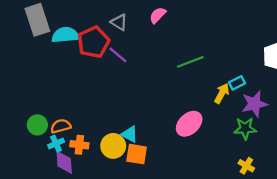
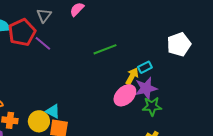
gray triangle: (119, 22) -> (44, 15), turned 35
purple star: (254, 104) -> (146, 88), moved
pink ellipse: (189, 124) -> (125, 95), moved

